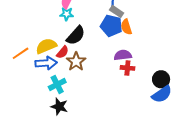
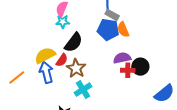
orange line: (21, 53) -> (17, 77), moved
blue arrow: (46, 63) -> (46, 72), turned -95
black circle: (161, 79) -> (140, 67), moved
cyan cross: (57, 85) -> (83, 90), moved

